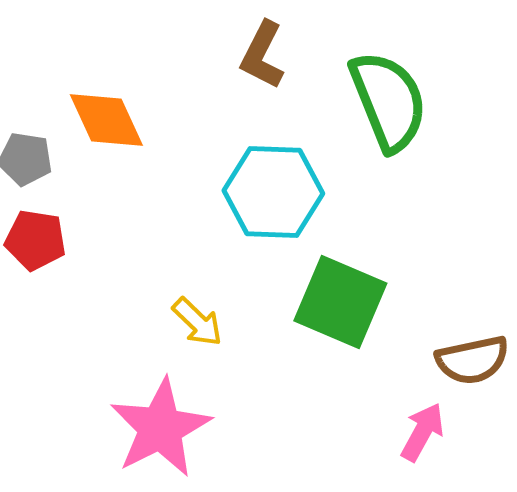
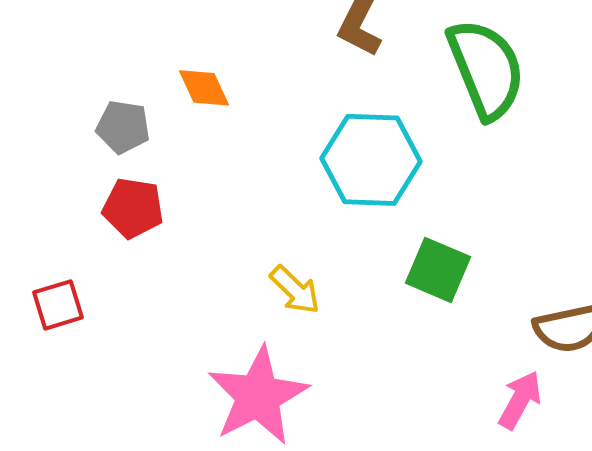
orange diamond: (106, 120) -> (204, 88), size x0.7
green square: (340, 302) -> (438, 270), size x0.7

